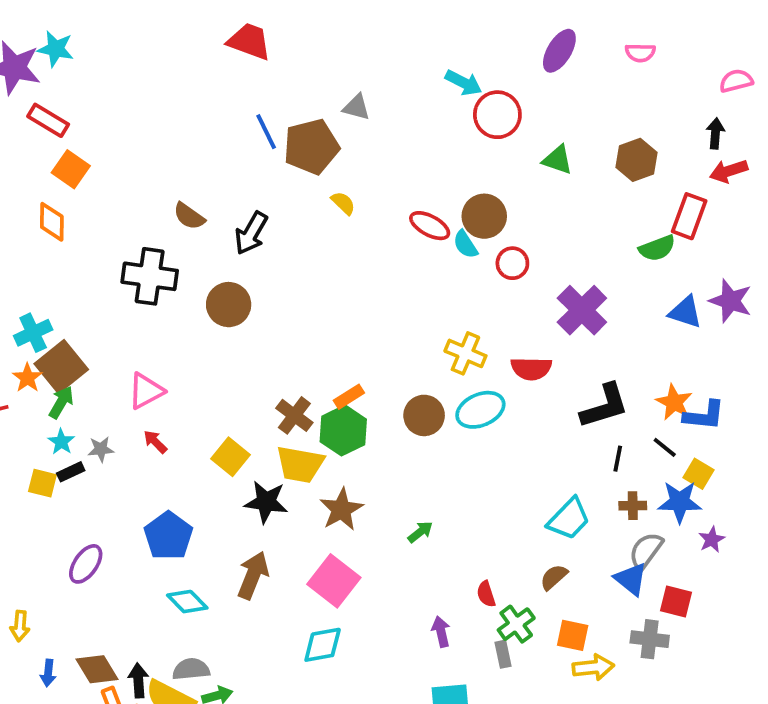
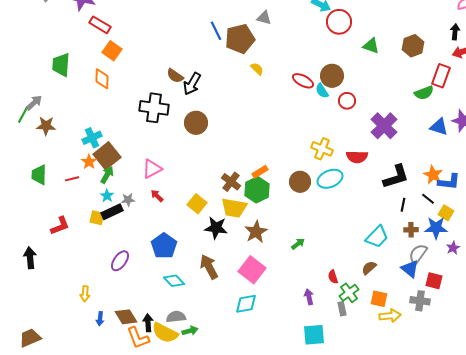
black arrow: (251, 233) -> (192, 84), moved
black rectangle: (71, 472) -> (112, 212), size x1.5
brown arrow: (253, 575) -> (209, 267), turned -50

